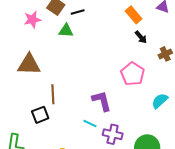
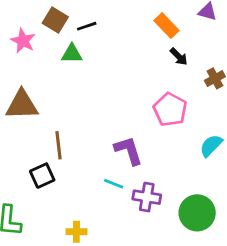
pink star: (32, 20) -> (23, 41), turned -30

